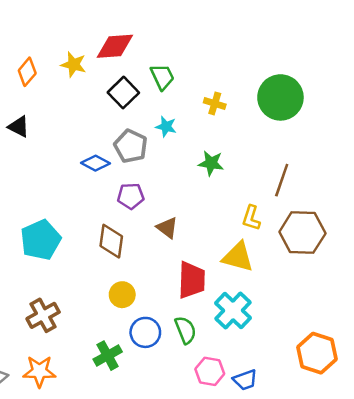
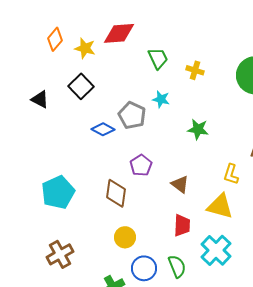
orange diamond: (27, 72) -> (55, 39), moved
black square: (123, 93) -> (81, 86), moved
yellow cross: (215, 103) -> (195, 70), moved
purple pentagon: (131, 196) -> (141, 165), moved, turned -30
brown triangle: (167, 228) -> (180, 184), moved
red trapezoid: (192, 280) -> (182, 225), size x0.7

